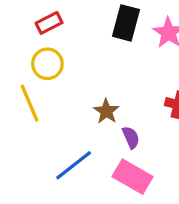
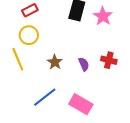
brown star: (106, 111) -> (55, 62), moved
purple semicircle: (131, 137) -> (84, 64), moved

